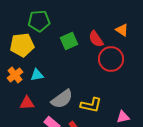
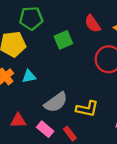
red semicircle: (96, 39) -> (92, 24), moved
red triangle: (27, 103) -> (18, 121), moved

